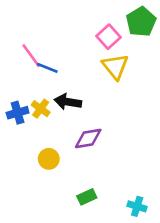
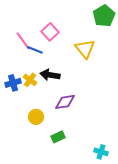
pink square: (109, 37) -> (50, 32), moved
green rectangle: (87, 197) -> (58, 137), moved

